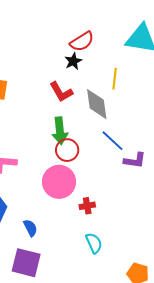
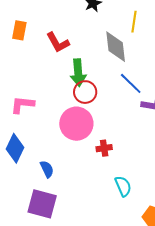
red L-shape: (61, 92) -> (58, 42), moved
cyan semicircle: (94, 243) -> (123, 186), moved

